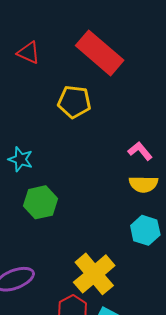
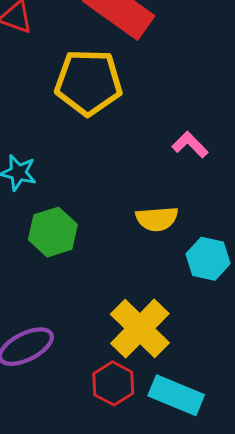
yellow pentagon: (74, 102) -> (88, 82), size x1.4
yellow semicircle: (143, 184) -> (157, 219), moved

